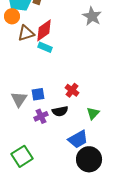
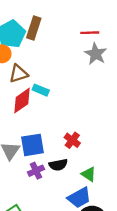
red diamond: (44, 30) -> (22, 101), moved
blue square: (38, 94) -> (32, 145), size x1.5
green triangle: (93, 113) -> (89, 174), moved, turned -40

